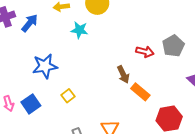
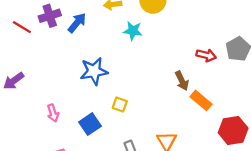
yellow square: (68, 96) -> (120, 104), turned -32
blue square: (31, 104) -> (90, 124), moved

